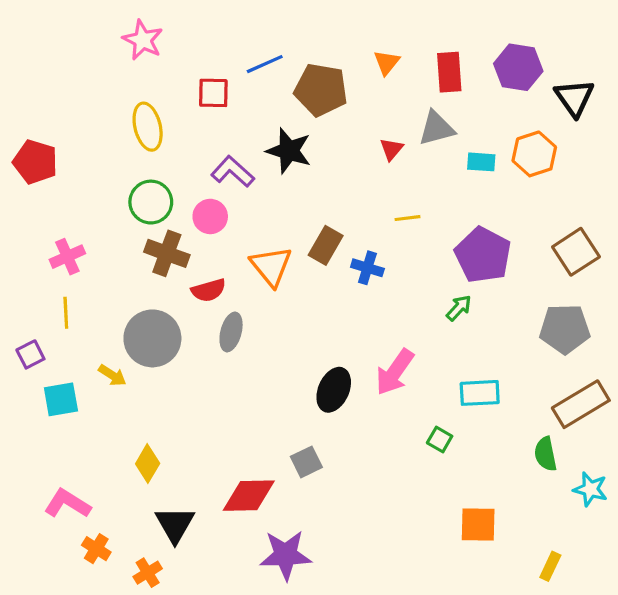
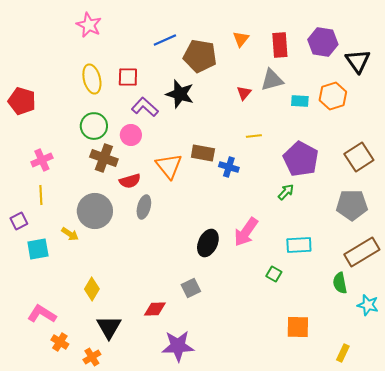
red square: (213, 93) -> (128, 77), moved
brown rectangle: (326, 245) -> (203, 153), turned 70
red diamond: (249, 496) -> (155, 309), size x0.7

